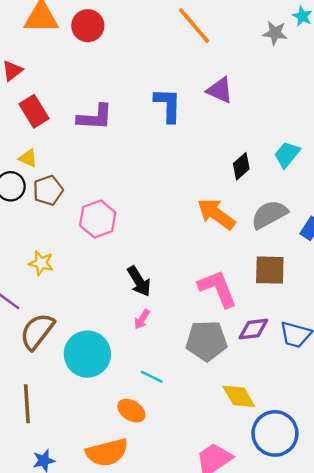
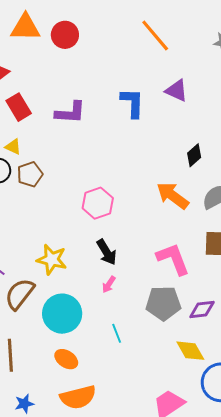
pink hexagon: (98, 219) -> (98, 203), moved
yellow star: (41, 263) -> (52, 259), moved, size x1.4
purple diamond: (253, 329) -> (202, 310), moved
cyan line: (152, 377) -> (117, 333), turned 42
orange ellipse: (131, 411) -> (66, 359), moved

